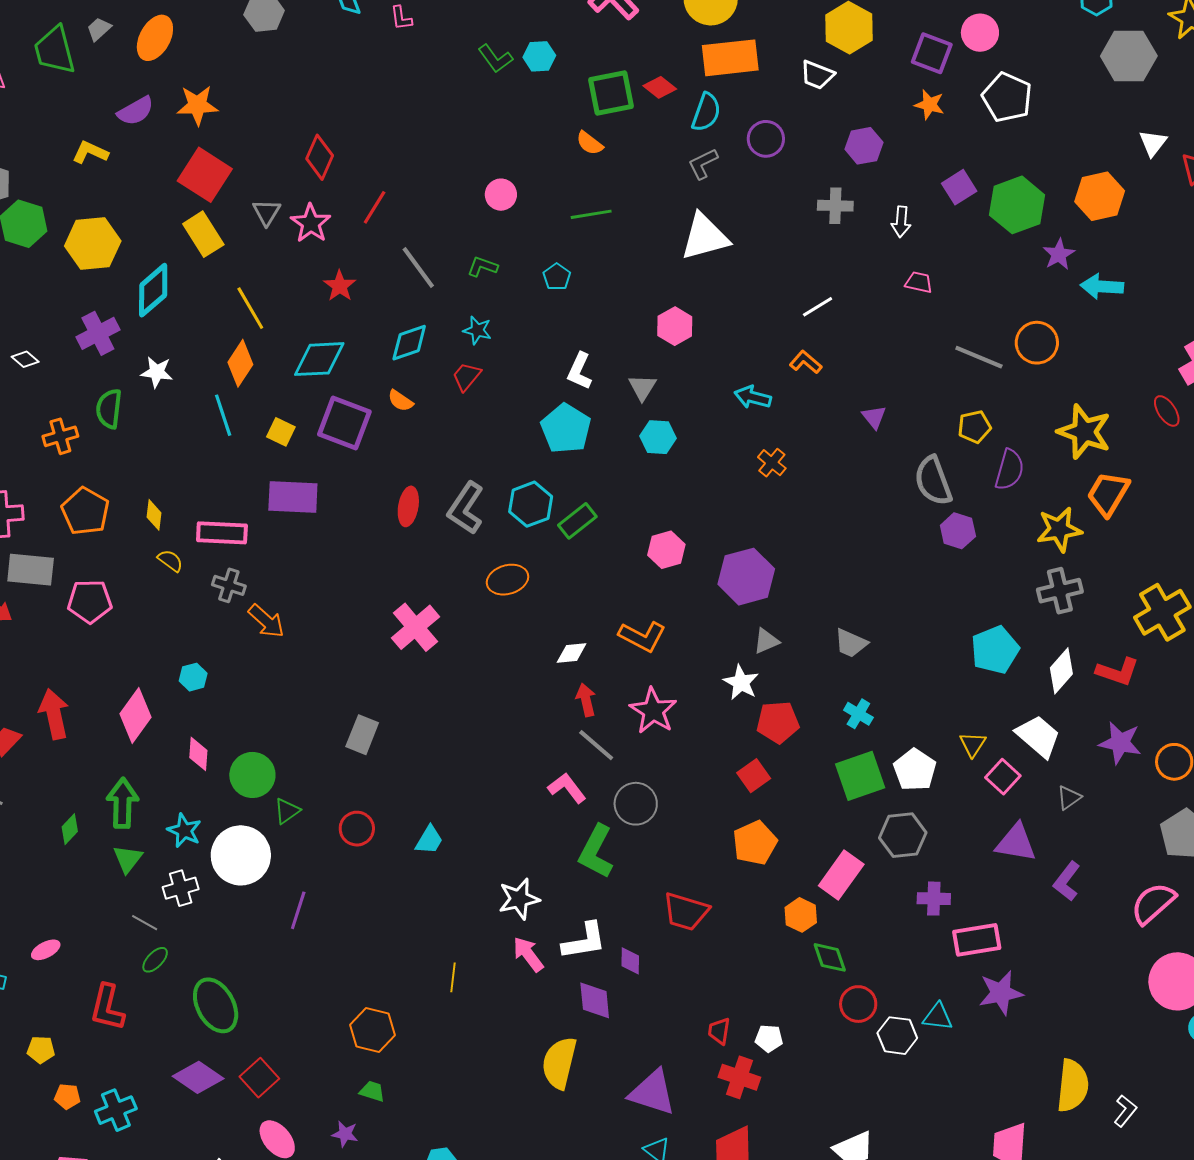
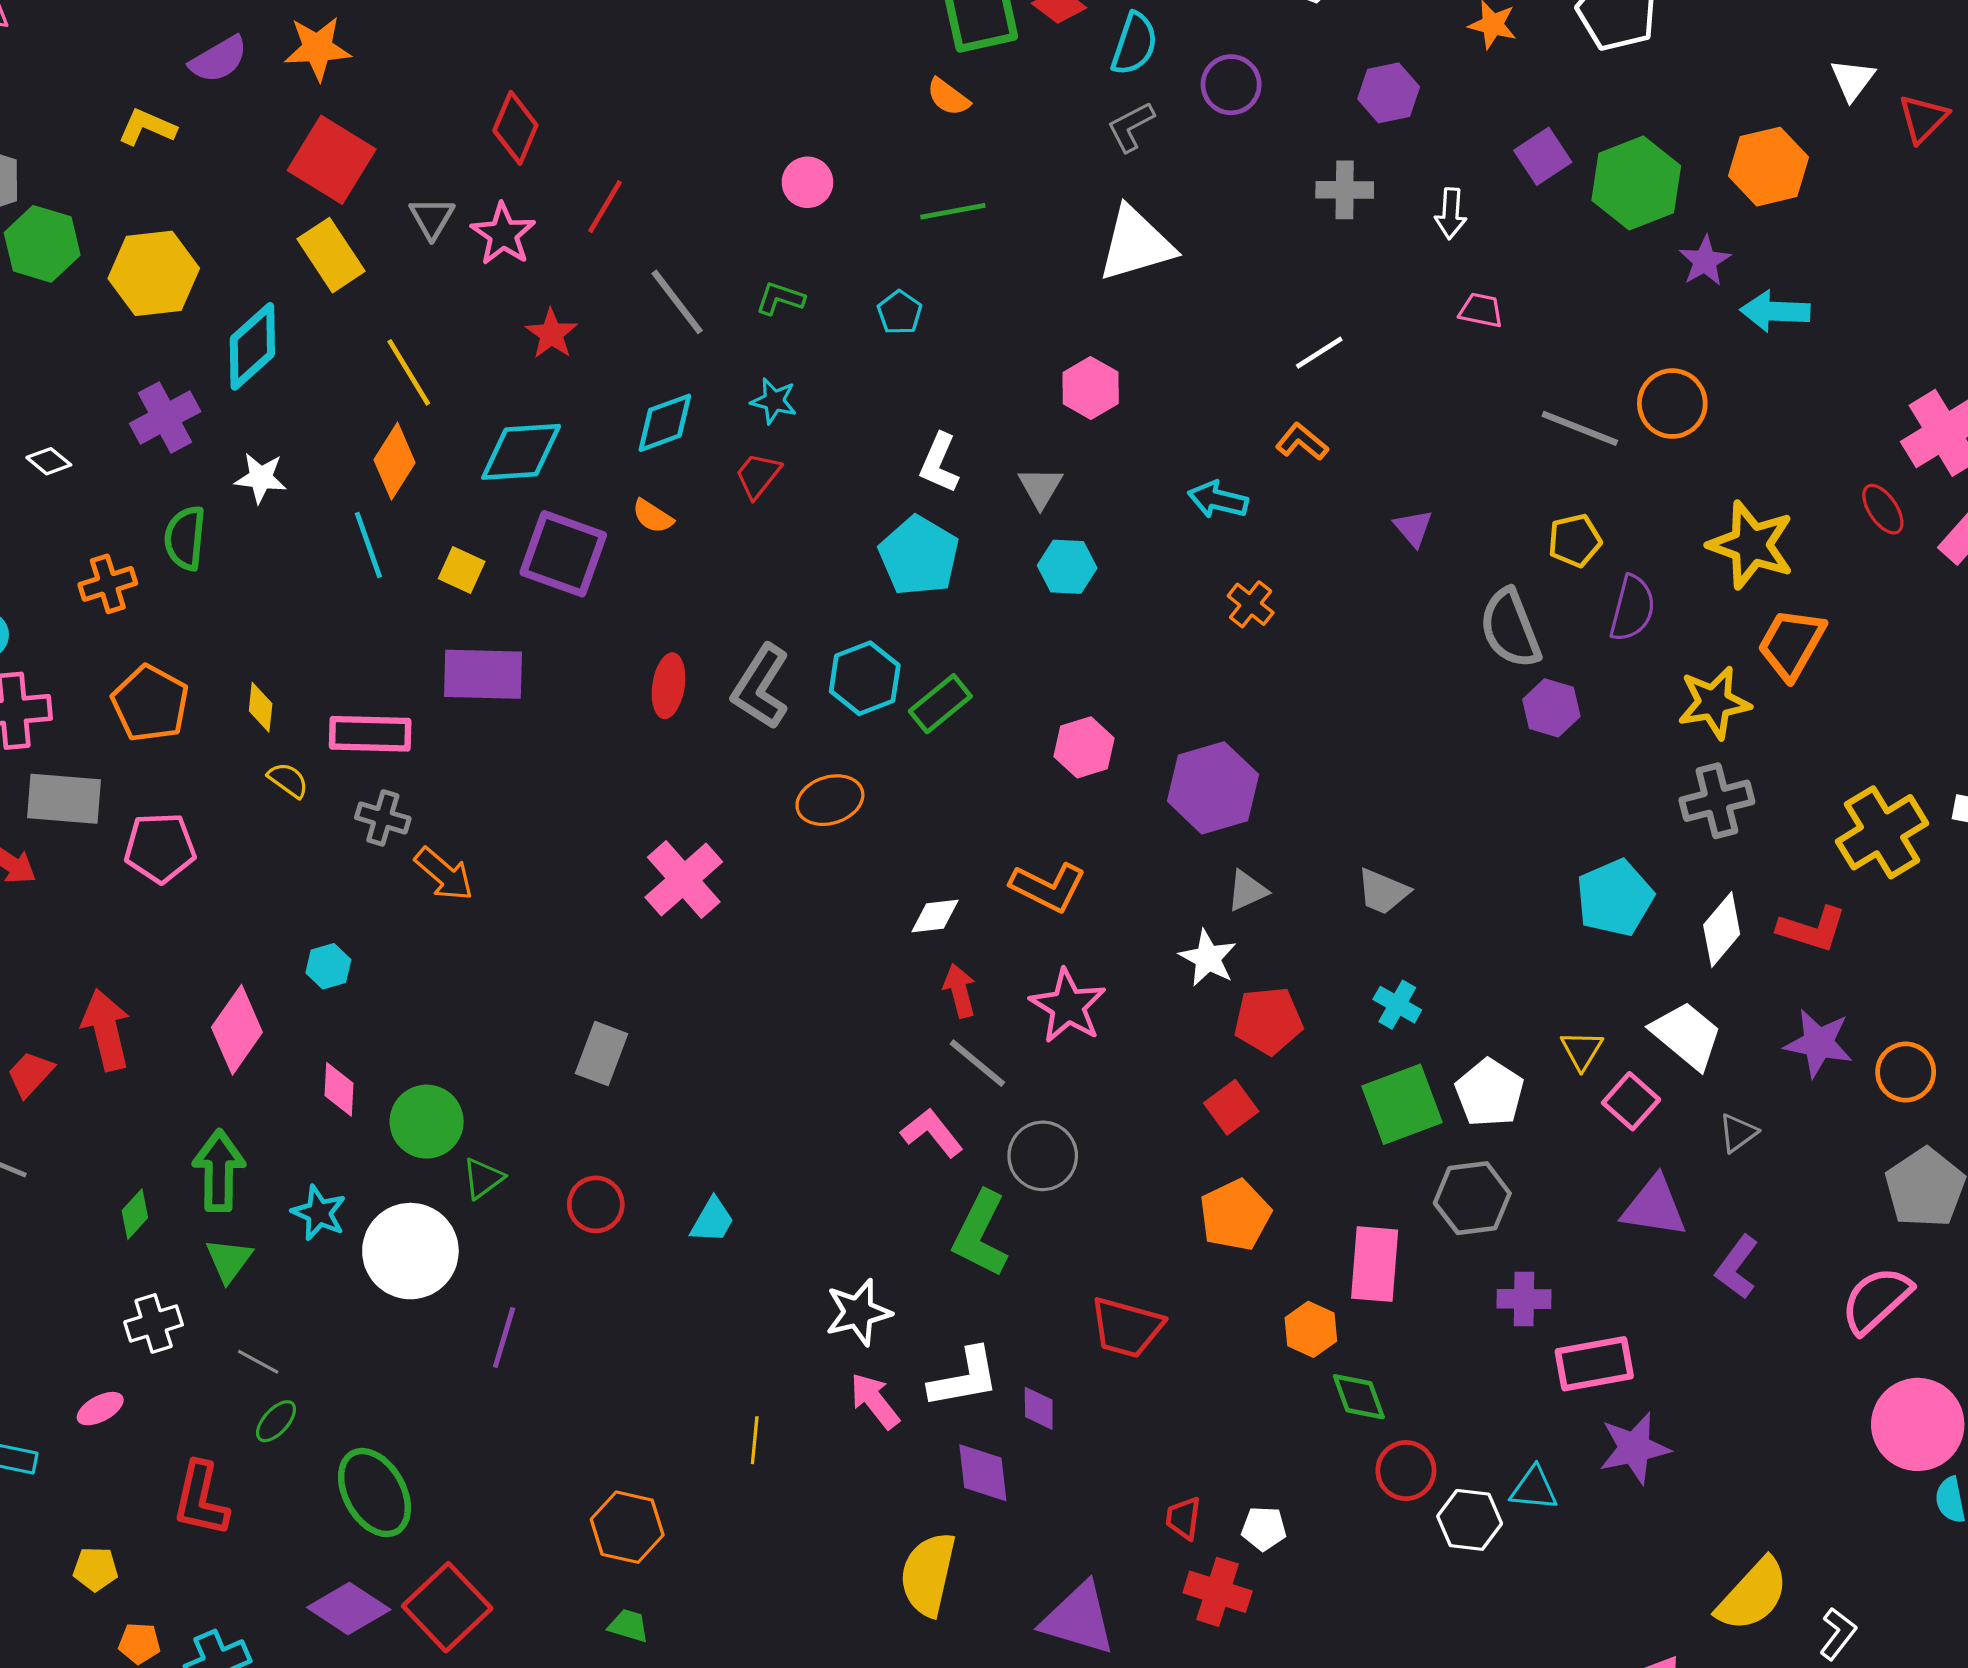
pink rectangle: (841, 875) -> (1375, 1264), turned -30
white cross: (181, 888) -> (154, 1323), moved
red square: (259, 1078) -> (447, 1607), size x1.4
yellow semicircle: (1073, 1086) -> (1753, 1595), turned 38

